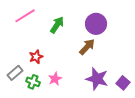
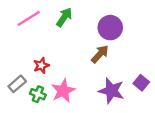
green arrow: (57, 25) -> (64, 17), moved
pink star: (55, 79) -> (63, 91), size x1.5
purple square: (123, 83) -> (141, 83), moved

